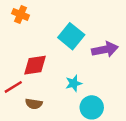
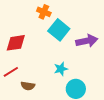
orange cross: (21, 14) -> (44, 12), moved
red diamond: (35, 65) -> (16, 43), moved

